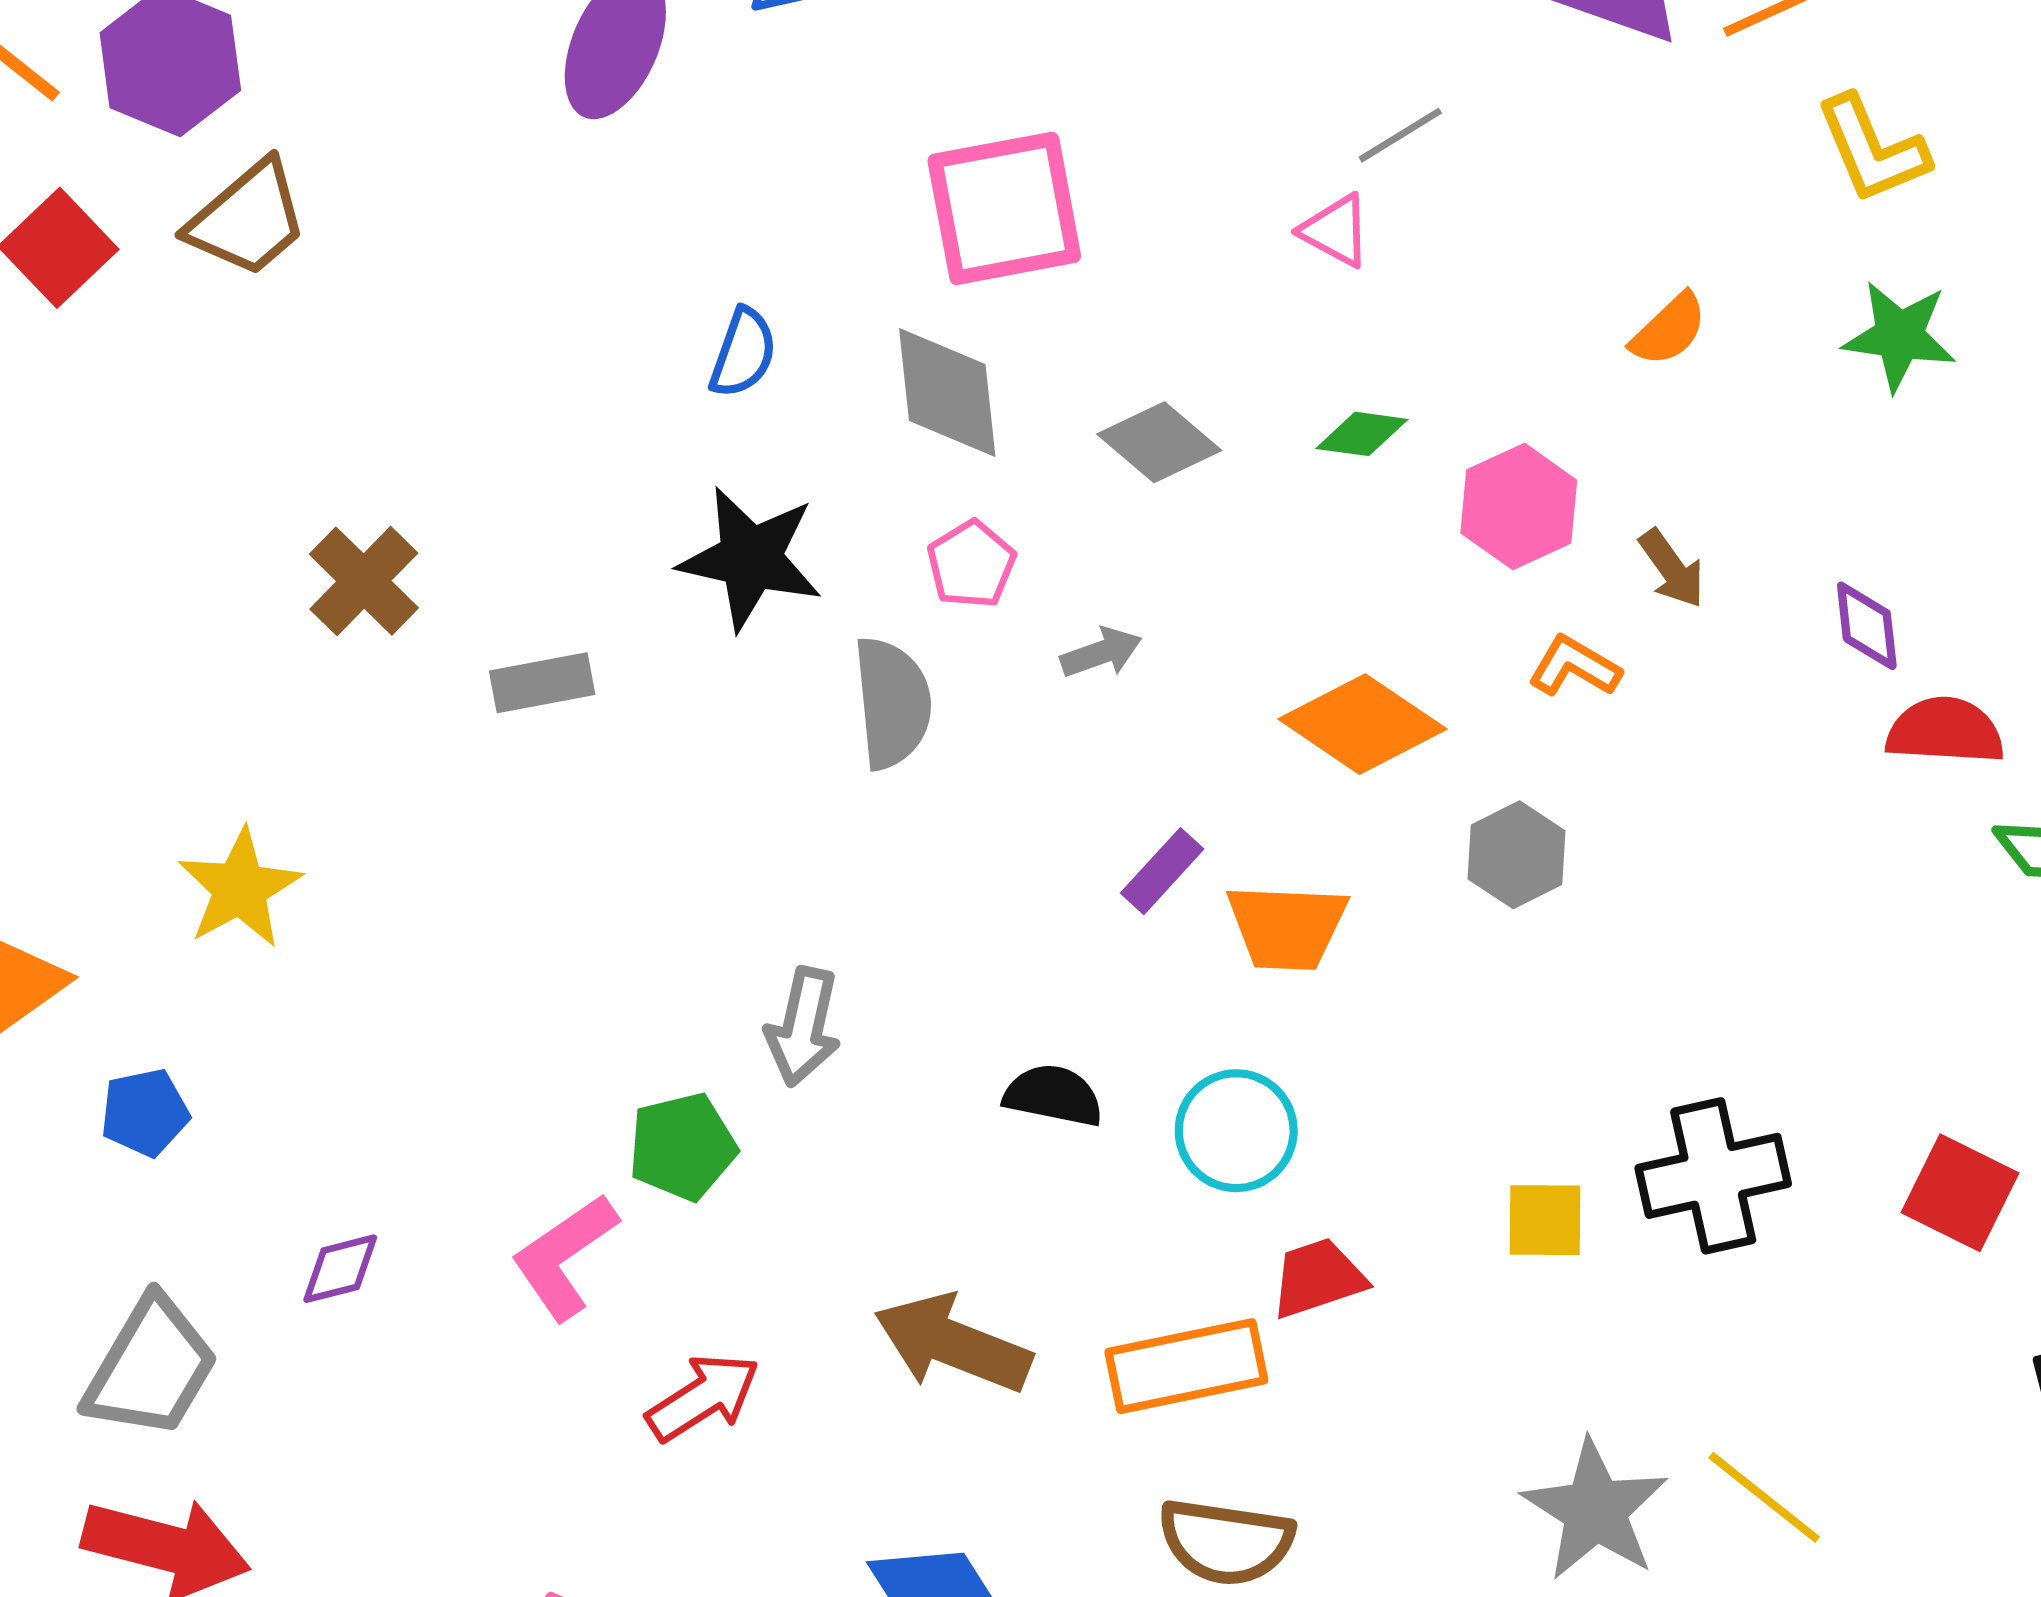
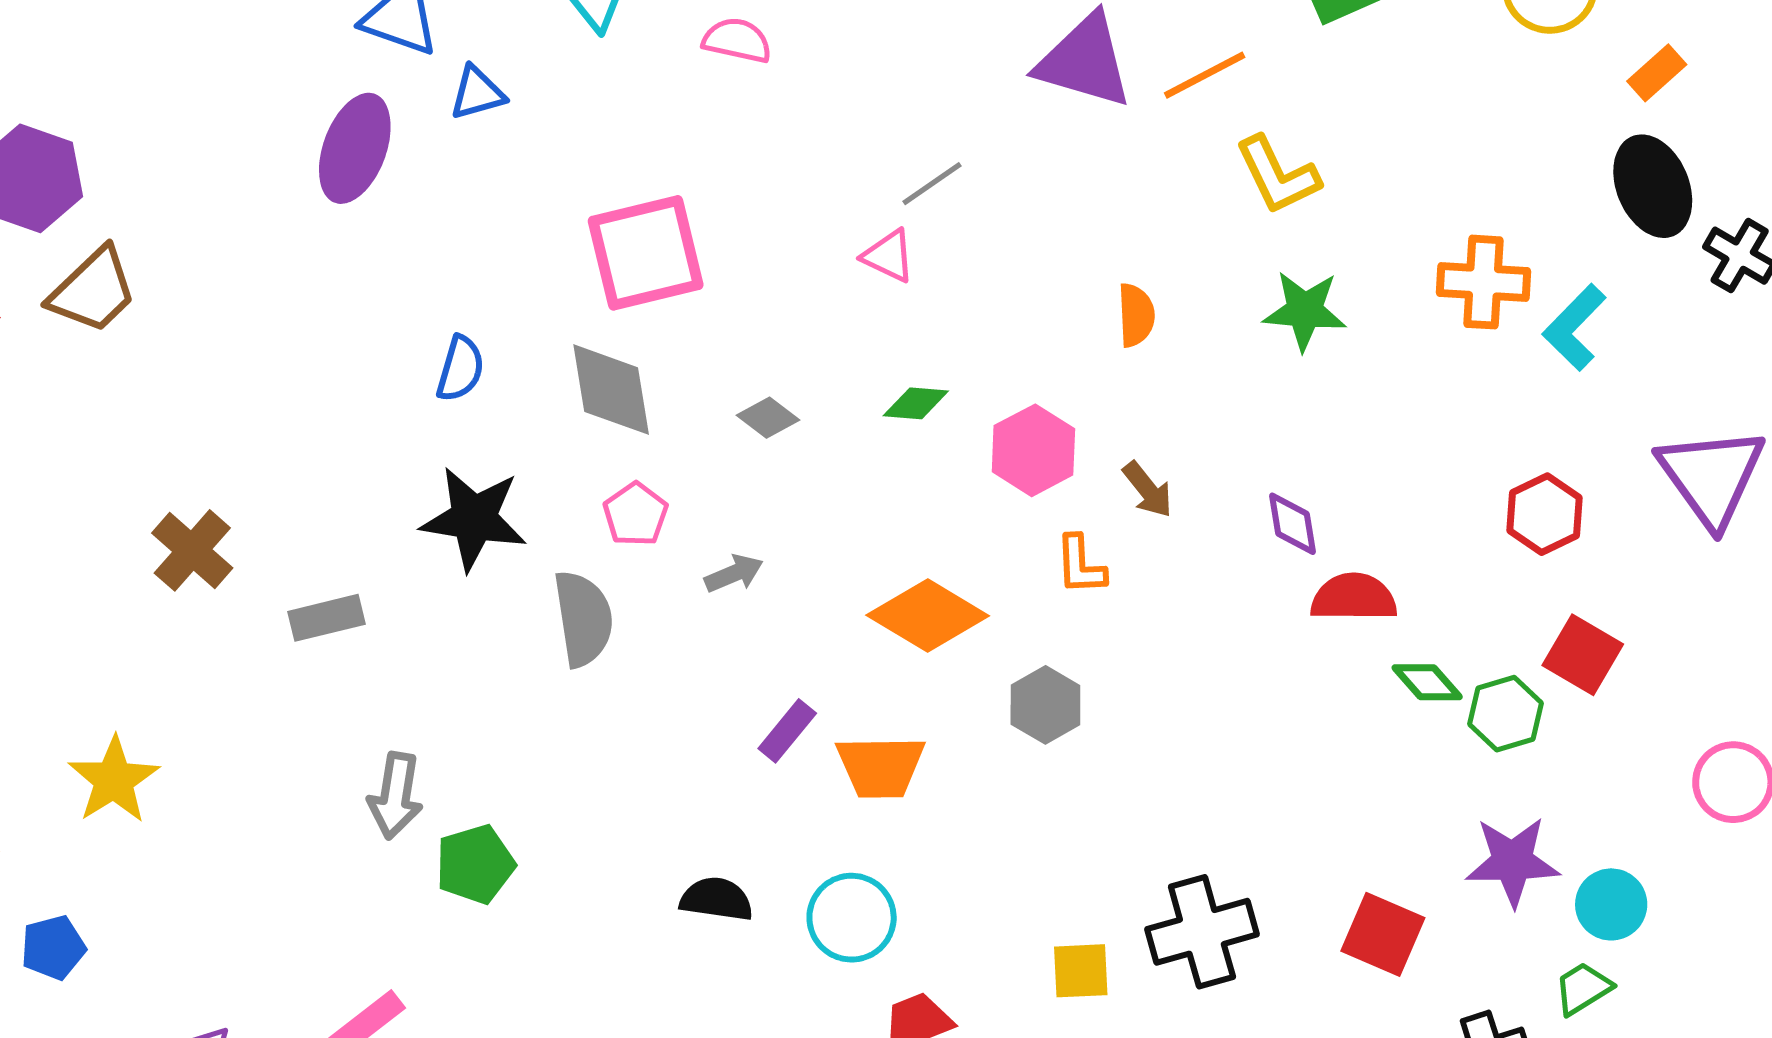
orange semicircle: (1669, 330) -> (1136, 315), turned -46
gray diamond: (1159, 442) -> (768, 418), size x0.7
orange L-shape: (1574, 667) -> (1080, 565), turned -120
gray arrow: (803, 1027) -> (395, 796), moved
green pentagon: (682, 1147) -> (475, 864), moved

